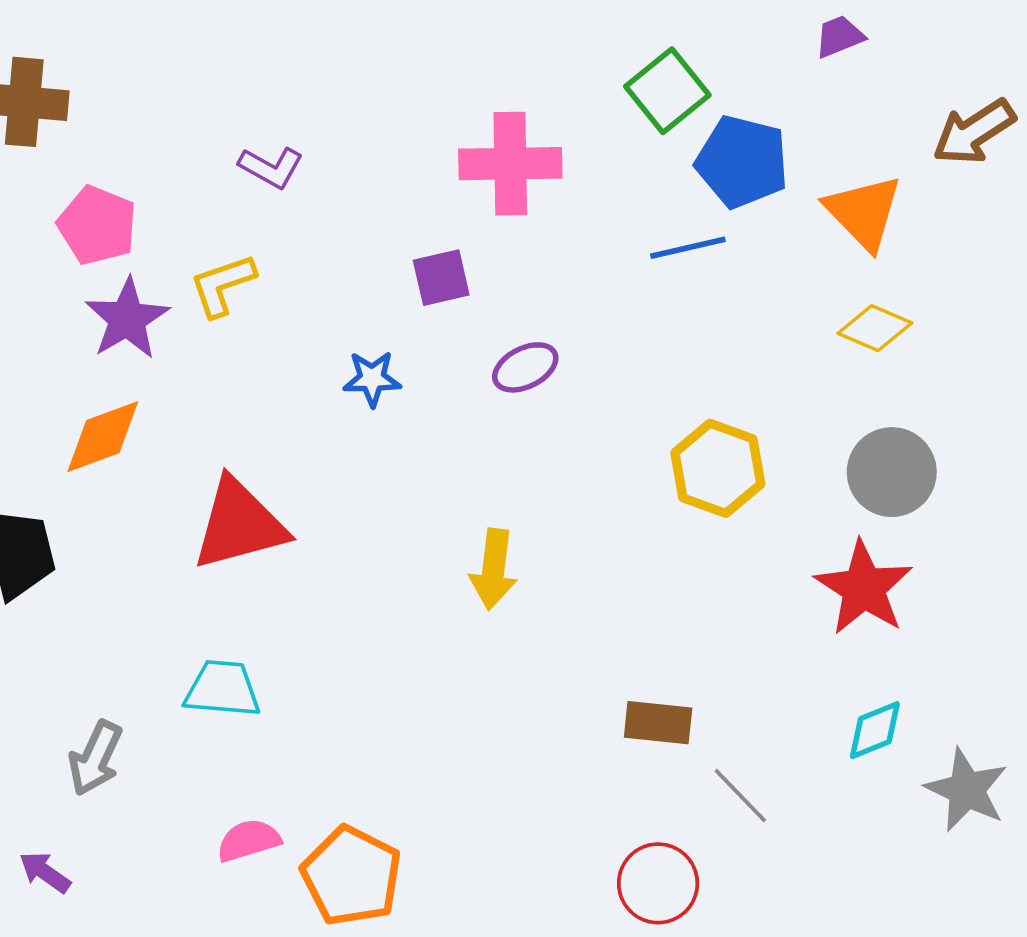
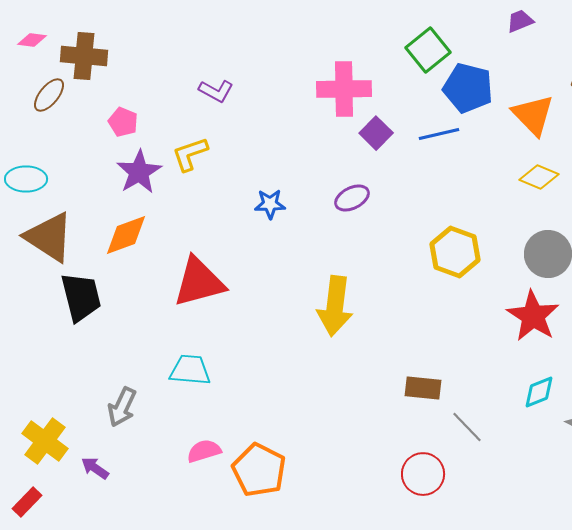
pink pentagon: (97, 225) -> (123, 122), size x0.7
purple square: (441, 278) -> (376, 133), moved, turned -32
yellow arrow: (494, 569) -> (335, 306), size x1.4

